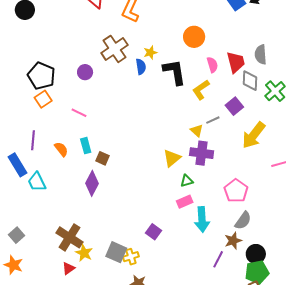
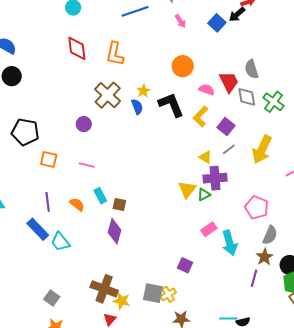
pink semicircle: (212, 65) -> (207, 90), turned -42
black pentagon: (41, 76) -> (25, 132), moved
orange square: (43, 99) -> (49, 159), turned -30
purple square: (234, 106) -> (226, 126), moved
gray line: (213, 120) -> (229, 149), moved
green triangle: (187, 181) -> (204, 195), moved

